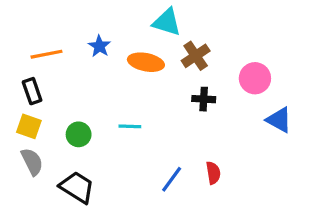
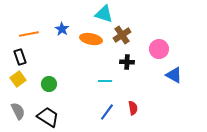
yellow square: (29, 126) -> (18, 79), turned 35
cyan line: (130, 126) -> (105, 81), moved
gray semicircle: (32, 162) -> (18, 111), moved

